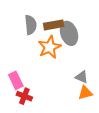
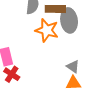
orange star: (50, 47) -> (47, 30), turned 30

